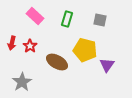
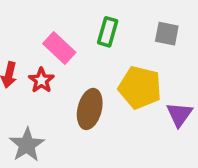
pink rectangle: (35, 16) -> (59, 48), moved
brown ellipse: (57, 62) -> (90, 109), turned 75

